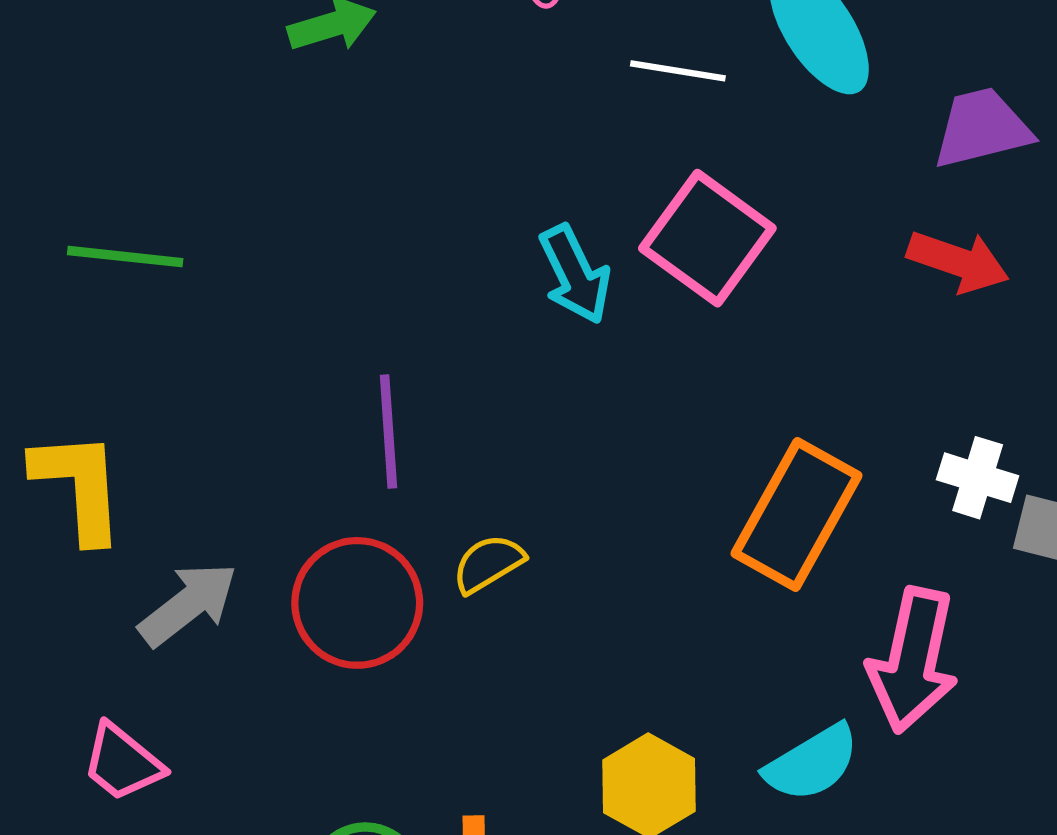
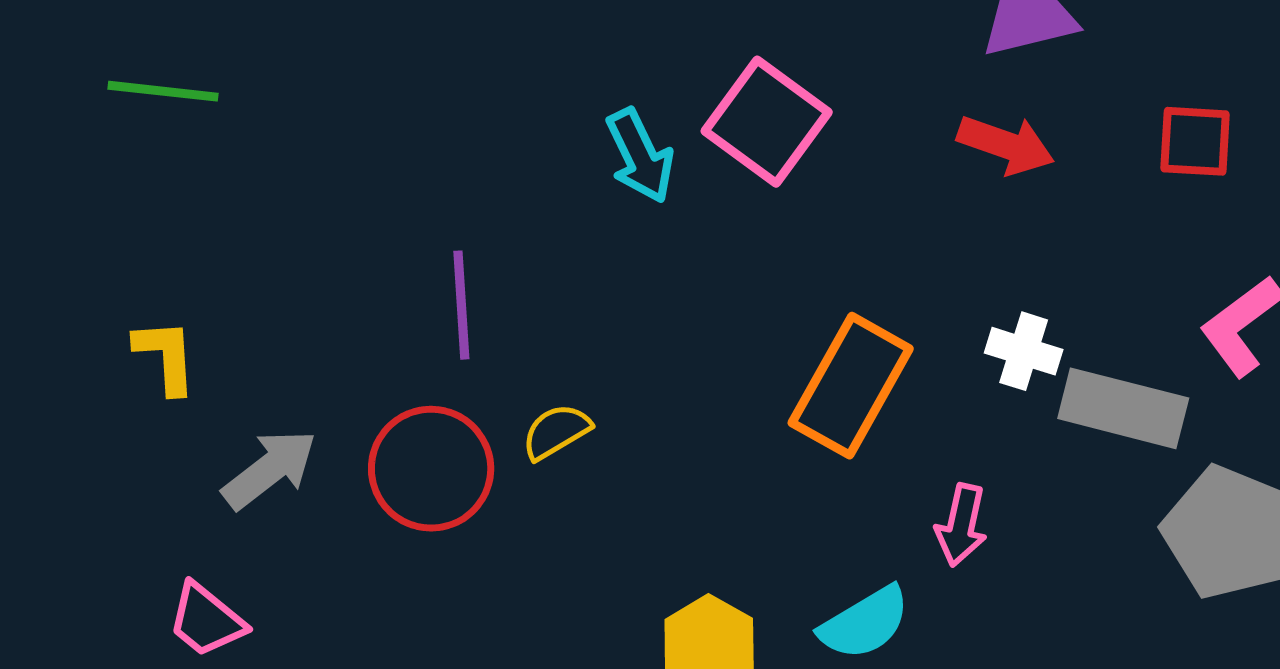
green line: (125, 257) -> (163, 91), moved
yellow L-shape: (79, 486) -> (166, 356), size x0.7
pink arrow: (913, 660) -> (961, 525), size x0.6

